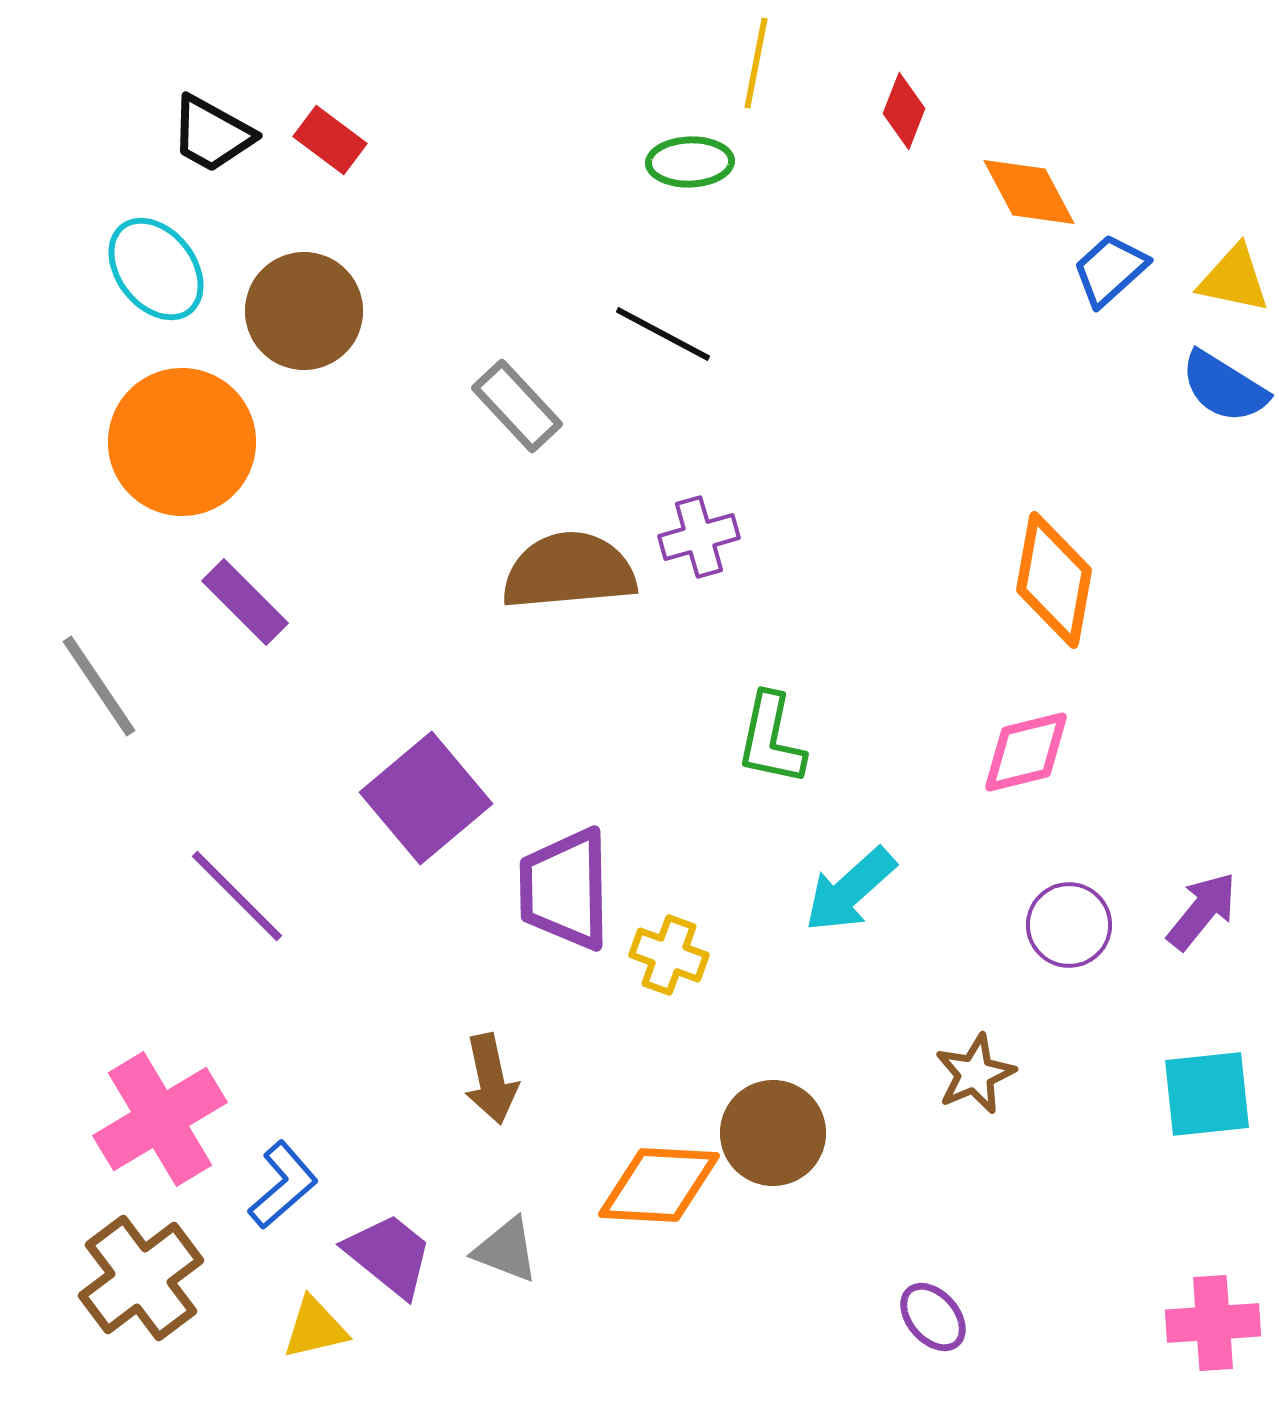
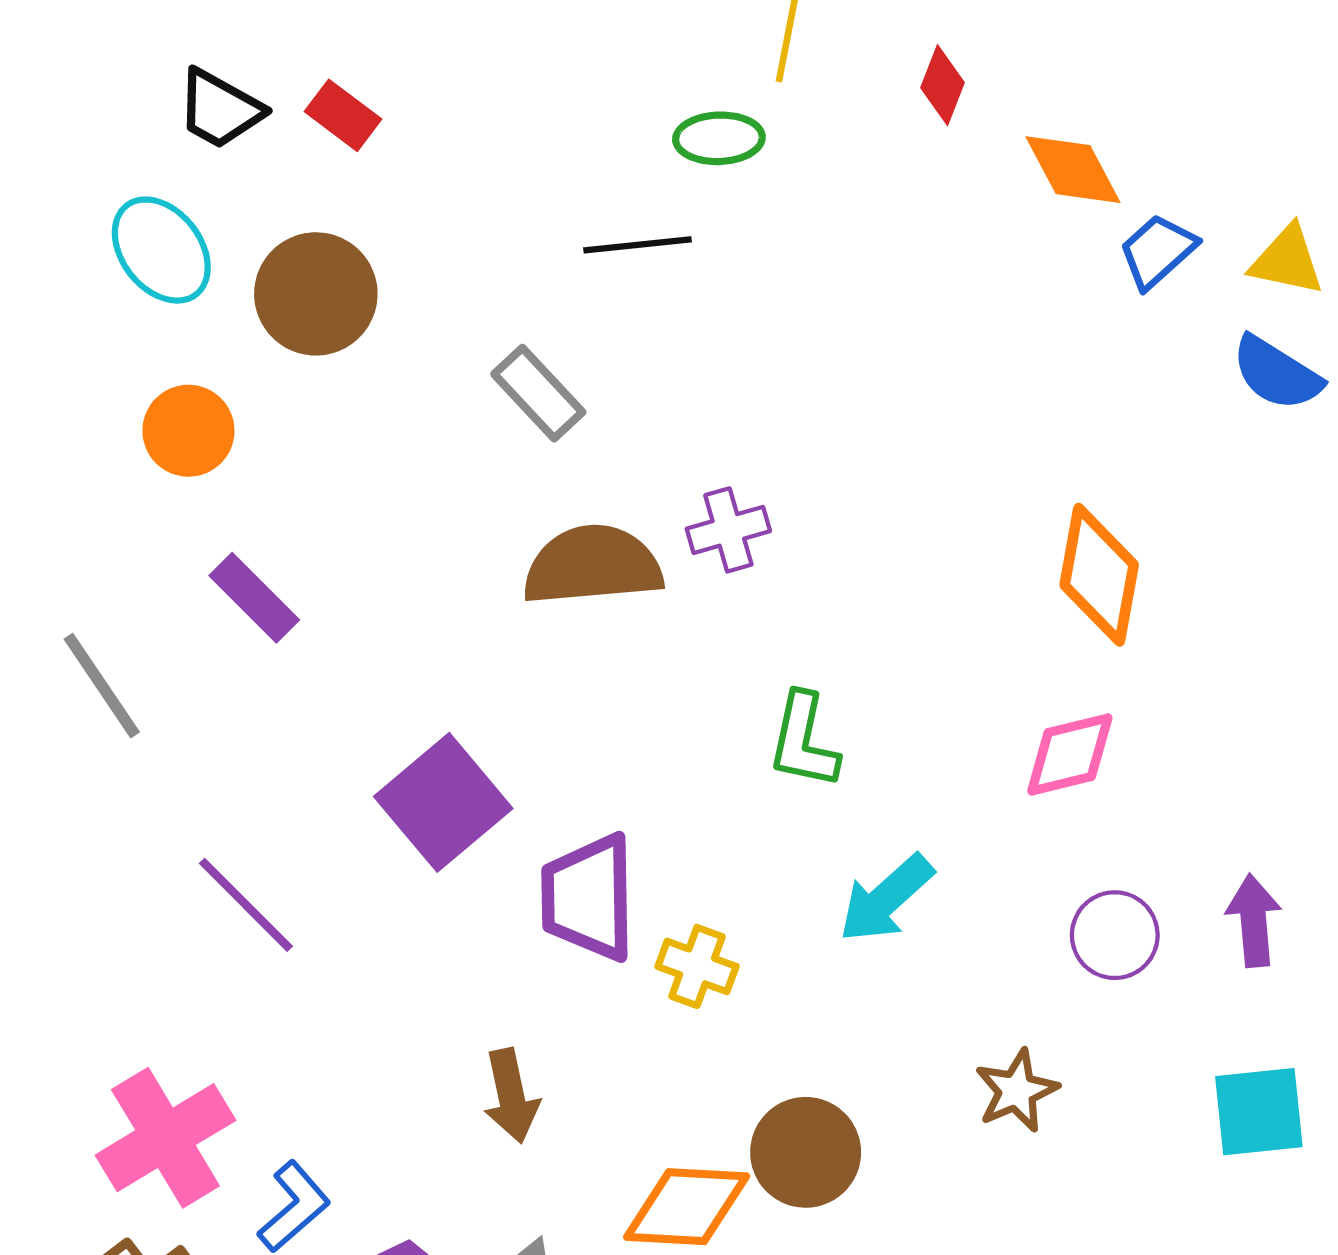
black line: (663, 334) -> (637, 245), moved, turned -34
orange circle: (182, 442) -> (188, 431), size x0.6
purple arrow: (1202, 911) -> (1254, 920), turned -44

